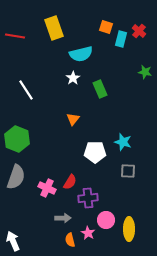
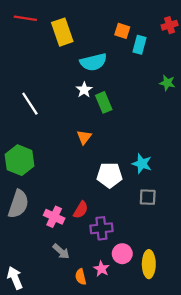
red cross: (139, 31) -> (170, 25), moved, turned 32
red line: (15, 36) -> (25, 18), moved
green rectangle: (100, 89) -> (104, 102), moved
gray arrow: (63, 218) -> (61, 251), moved, turned 42

